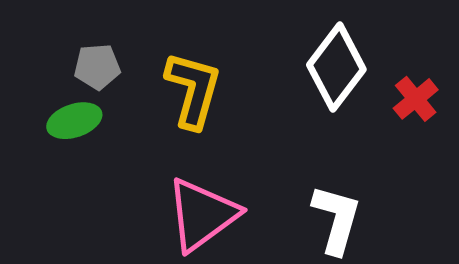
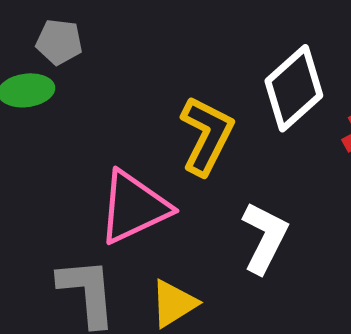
yellow L-shape: (193, 90) -> (207, 136), moved

